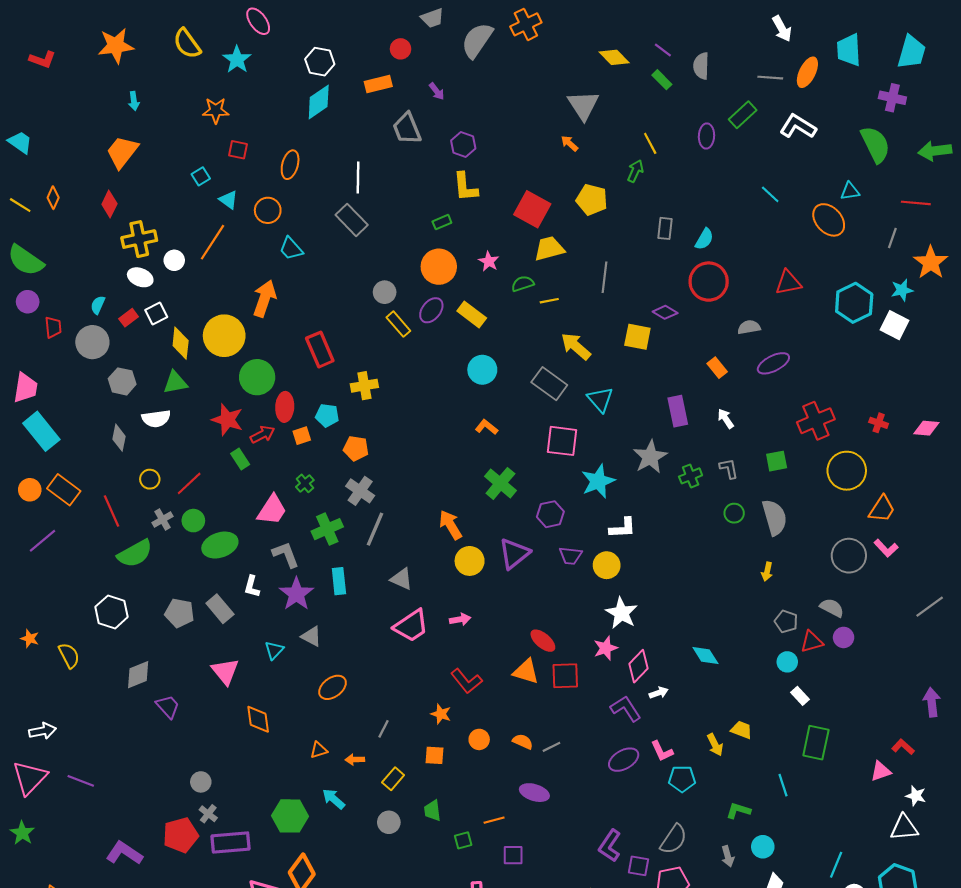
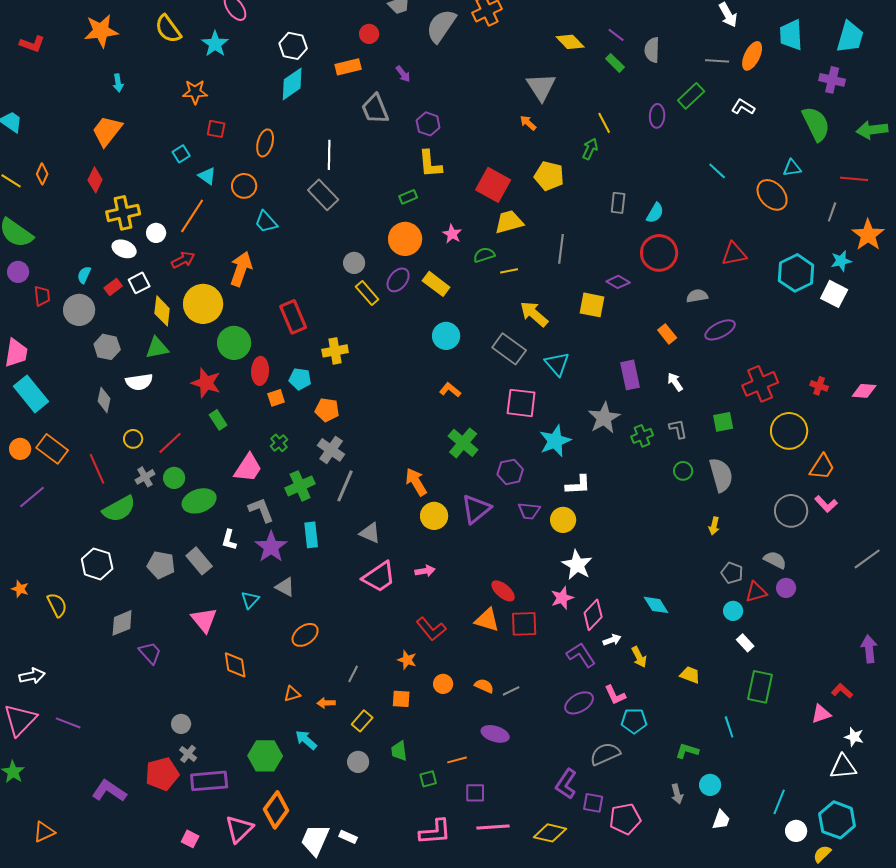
white L-shape: (798, 126) -> (743, 107), size x0.7
red arrow: (262, 435) -> (183, 260), moved
yellow arrow: (715, 745) -> (639, 657), moved
gray semicircle: (674, 839) -> (605, 754), moved, turned -148

